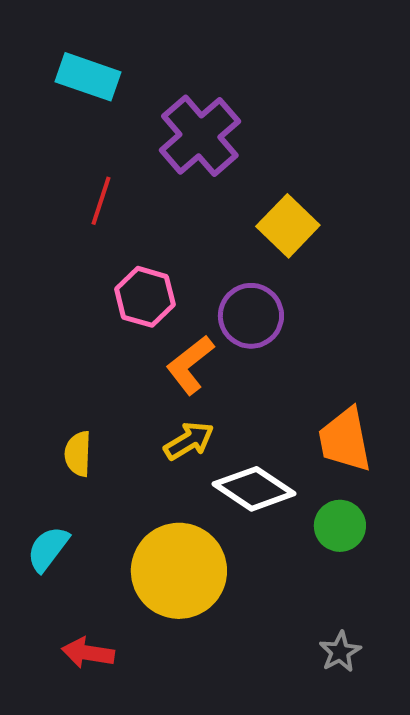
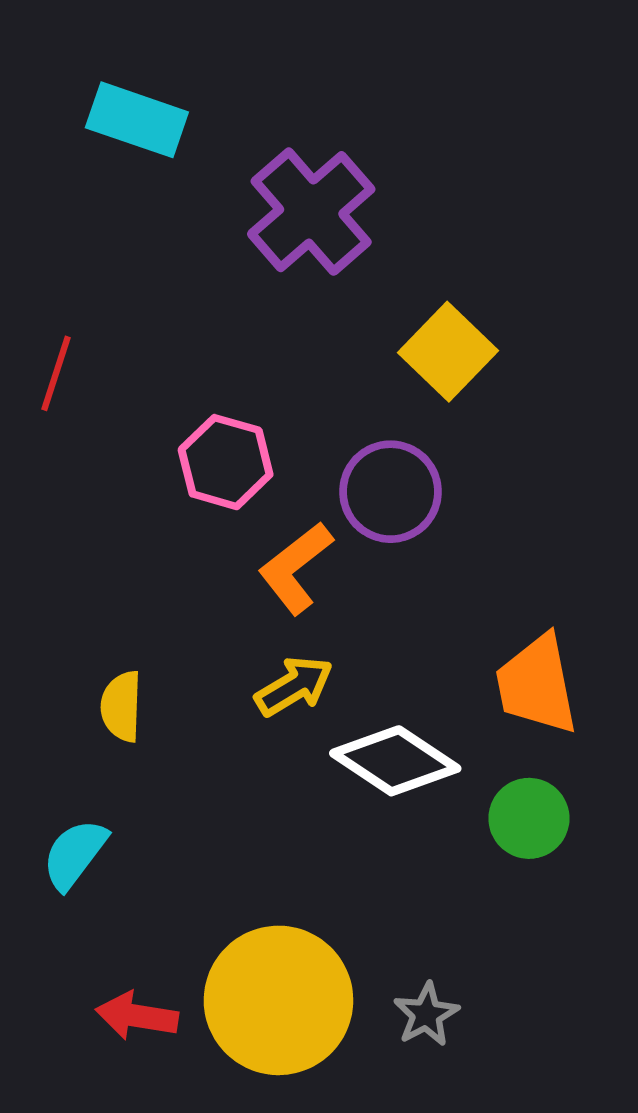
red line: (101, 201) -> (56, 373), moved
yellow circle: (179, 571) -> (278, 1000), moved
gray star: (340, 652) -> (426, 1014), moved

